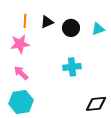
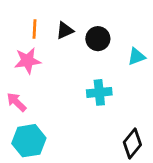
cyan triangle: (98, 29) -> (137, 57), moved
pink arrow: (21, 73) -> (16, 102), moved
black diamond: (96, 104) -> (132, 143), turned -45

